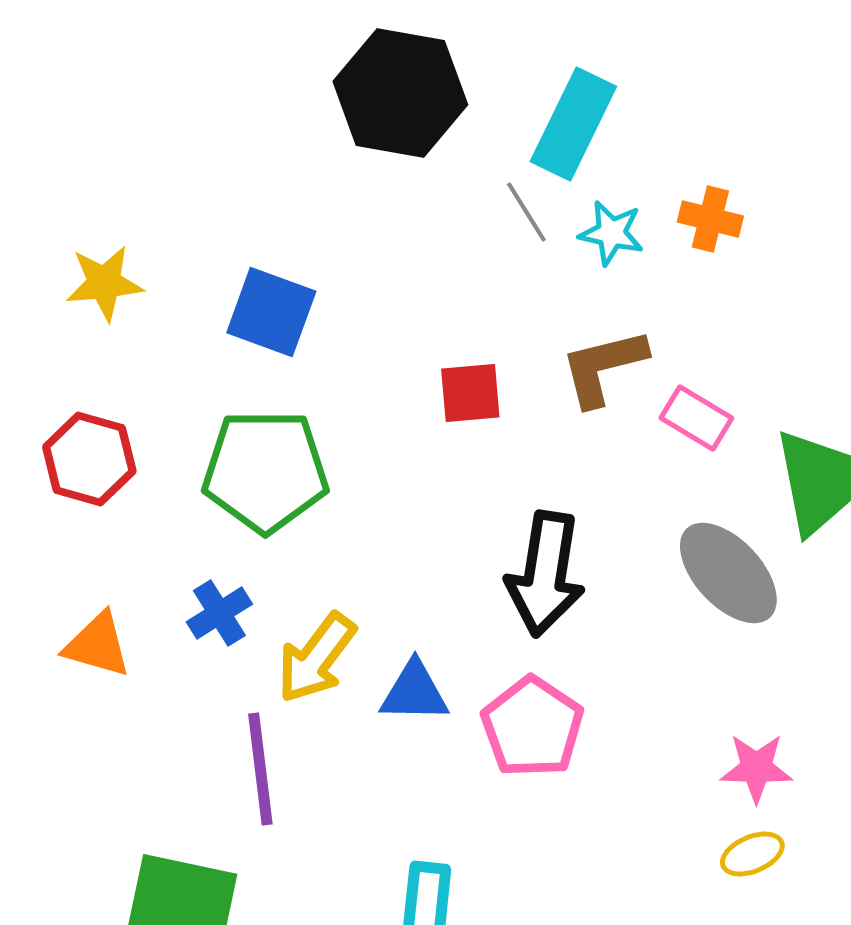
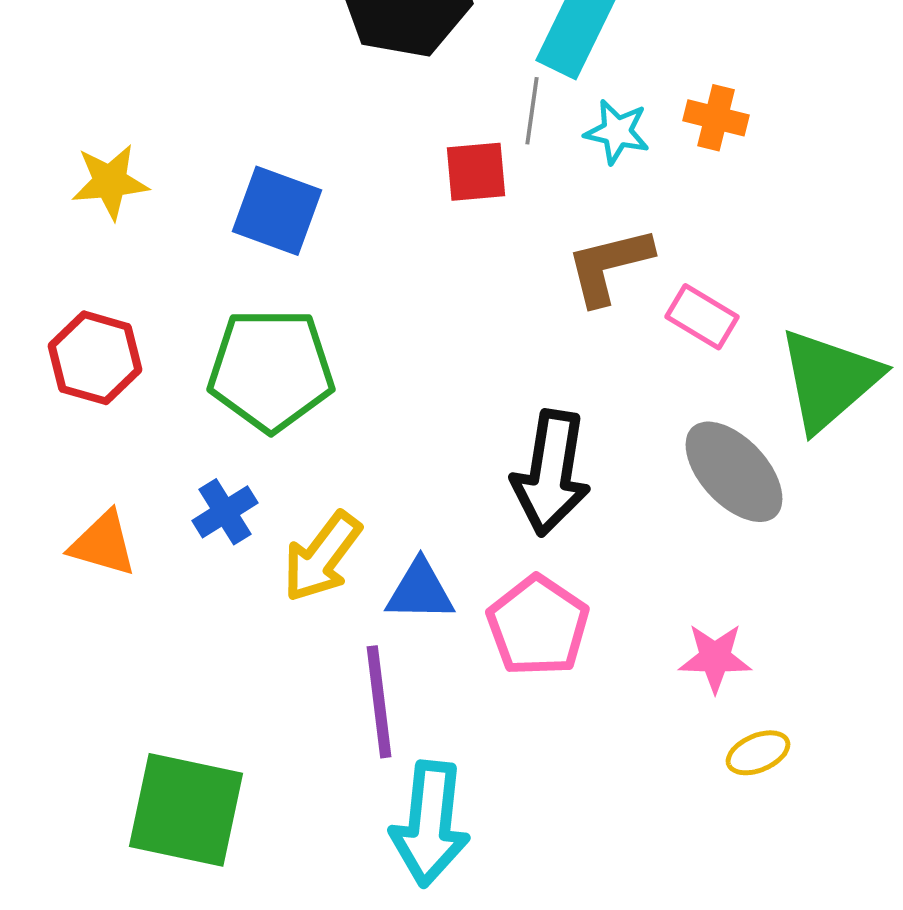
gray line: (526, 212) -> (532, 111), turned 40
red square: (470, 393) -> (476, 172), moved
pink star: (756, 768) -> (715, 658), moved
purple line: (260, 769) -> (379, 702), moved

